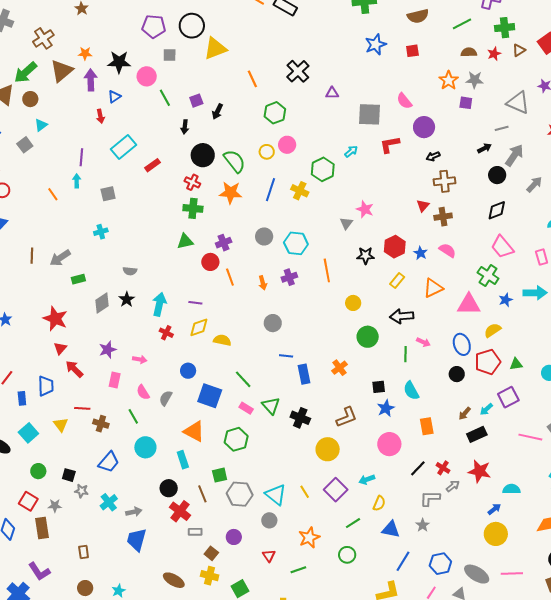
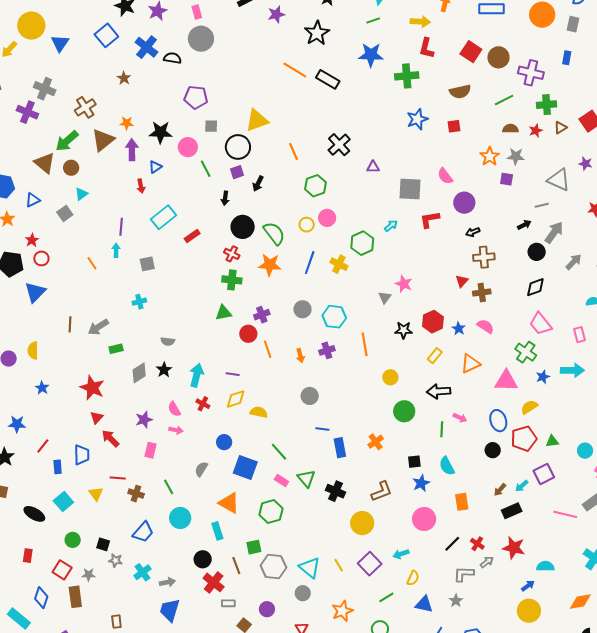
black circle: (192, 26) -> (238, 147), moved
pink semicircle: (143, 392) -> (174, 409), moved

